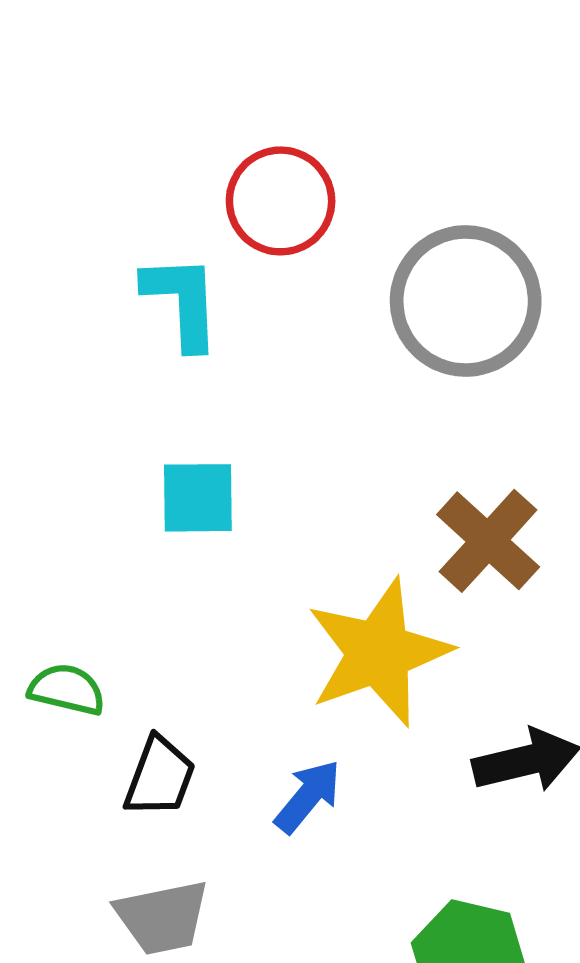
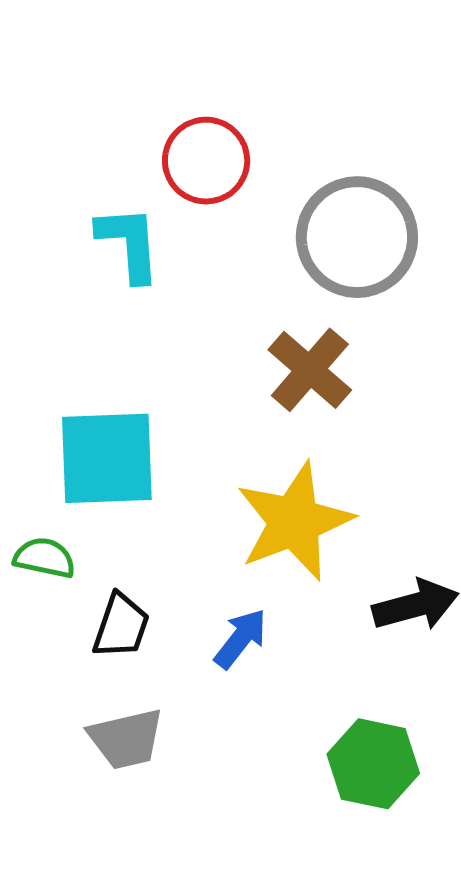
cyan square: (198, 498) -> (107, 458), moved, size x1.6
brown cross: (488, 541) -> (310, 370), moved

